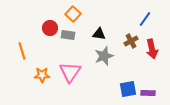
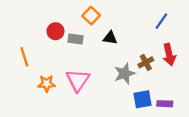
orange square: (73, 14) -> (91, 16), moved
brown cross: (131, 41) -> (146, 62), moved
gray star: (104, 56) -> (125, 74), moved

